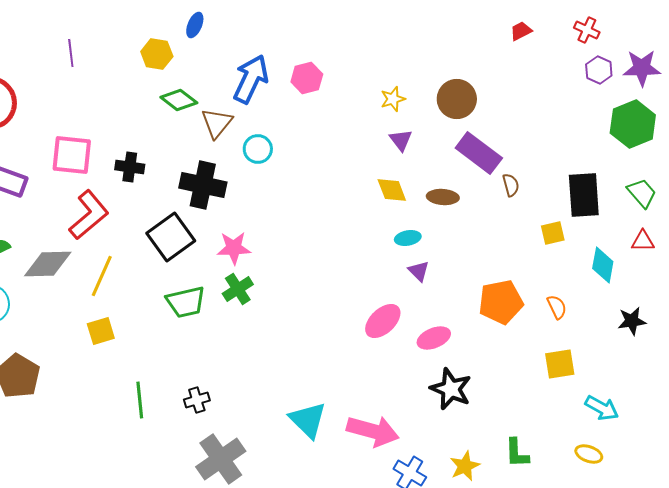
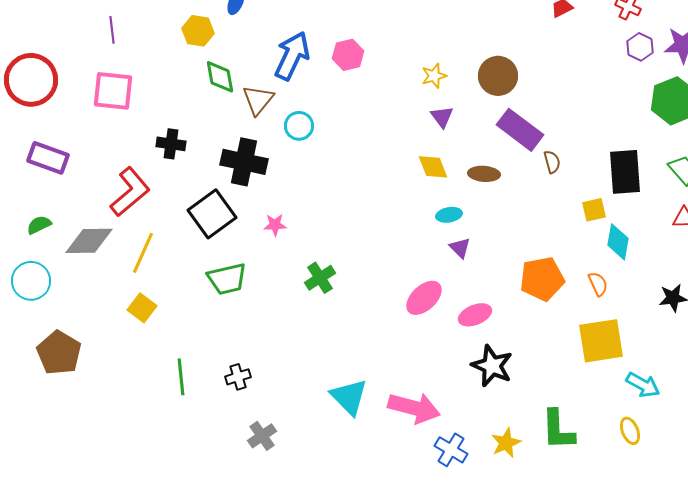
green diamond: (179, 100) -> (220, 77), turned 42
pink square: (72, 155) -> (113, 91), moved
pink star: (234, 248) -> (275, 225), size x0.7
cyan diamond: (603, 265) -> (618, 242), moved
green cross: (238, 289) -> (320, 278), moved
yellow square: (101, 331) -> (142, 308), turned -36
yellow square: (560, 364) -> (601, 341), size x1.5
green L-shape: (517, 453) -> (558, 430), size x1.4
yellow ellipse: (589, 454) -> (630, 431), turned 48
gray cross: (221, 459) -> (262, 436), size x0.6

